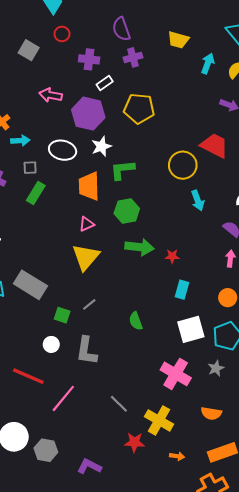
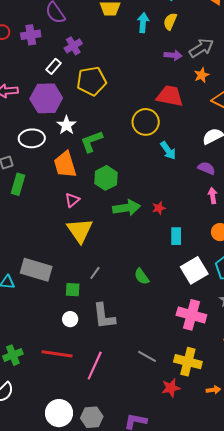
purple cross: (133, 57) -> (73, 46), moved
purple cross: (89, 59) -> (31, 35), moved

